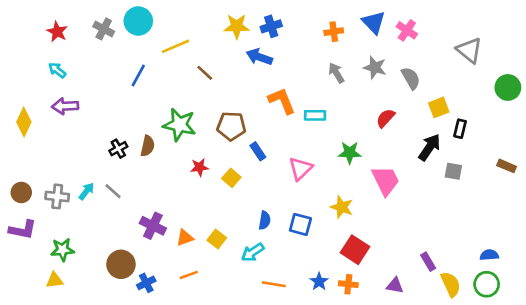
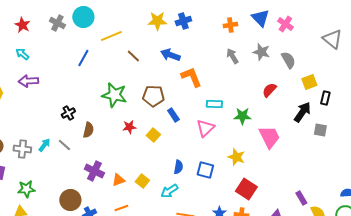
blue arrow: (259, 57) -> (170, 55), moved
cyan rectangle: (315, 115) -> (214, 104), moved
brown semicircle: (148, 146) -> (88, 130), moved

